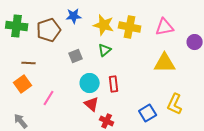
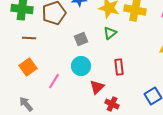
brown line: (29, 63) -> (29, 38), moved
cyan circle: (90, 83) -> (81, 66), moved
red triangle: (92, 104) -> (97, 87), turned 35

